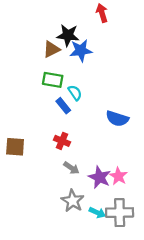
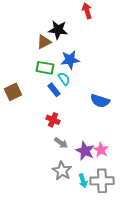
blue star: (81, 50) -> (70, 60), moved
brown square: (15, 147) -> (13, 92), moved, turned -30
cyan arrow: (97, 213) -> (83, 181), turned 48

